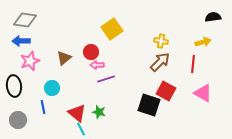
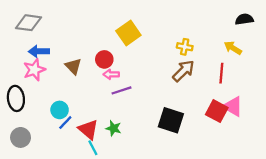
blue arrow: (21, 41) -> (39, 51), moved
yellow arrow: (203, 42) -> (233, 48), turned -133
brown triangle: (64, 58) -> (73, 66), turned -35
cyan circle: (52, 88) -> (60, 110), moved
red square: (166, 91) -> (217, 111), moved
blue line: (43, 107) -> (65, 123), moved, turned 56

